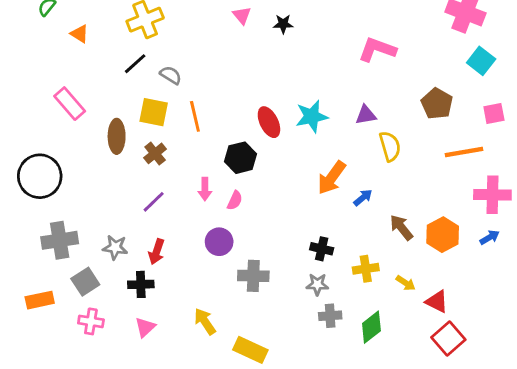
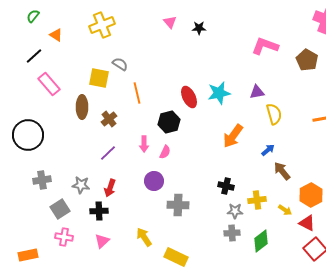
black line: (135, 64) -> (34, 56), moved
brown pentagon: (437, 104) -> (307, 60), moved
yellow square: (154, 112) -> (99, 78), moved
blue arrow: (363, 198) -> (268, 150), moved
orange hexagon: (443, 235) -> (311, 195), moved
gray cross: (60, 240) -> (42, 180), size x0.7
gray star: (317, 284) -> (235, 211), moved
orange rectangle: (40, 300) -> (28, 255), moved

